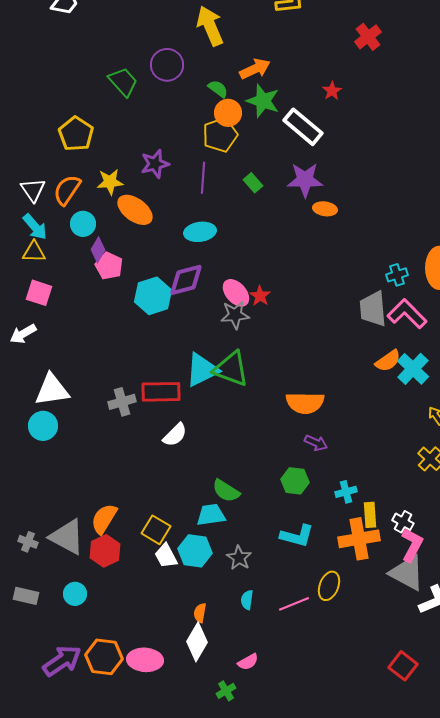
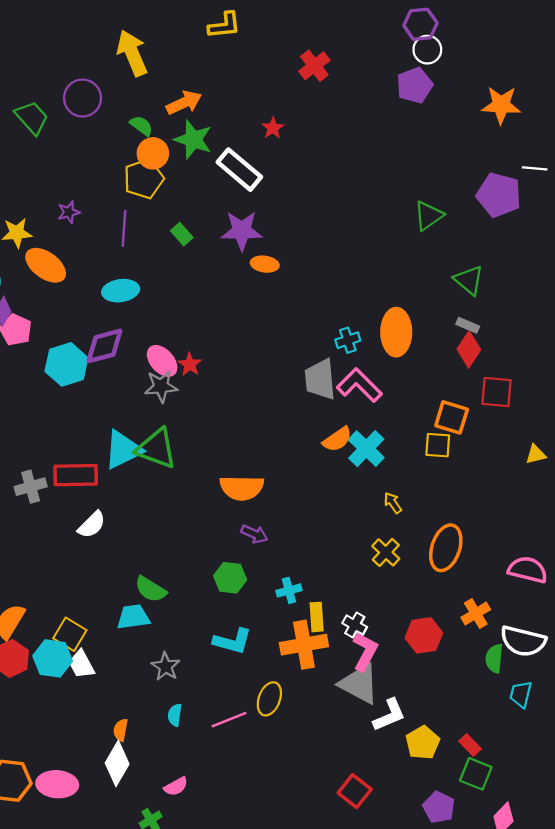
purple star: (155, 164) -> (69, 212), size x0.7
cyan hexagon: (195, 551) -> (53, 658), moved

